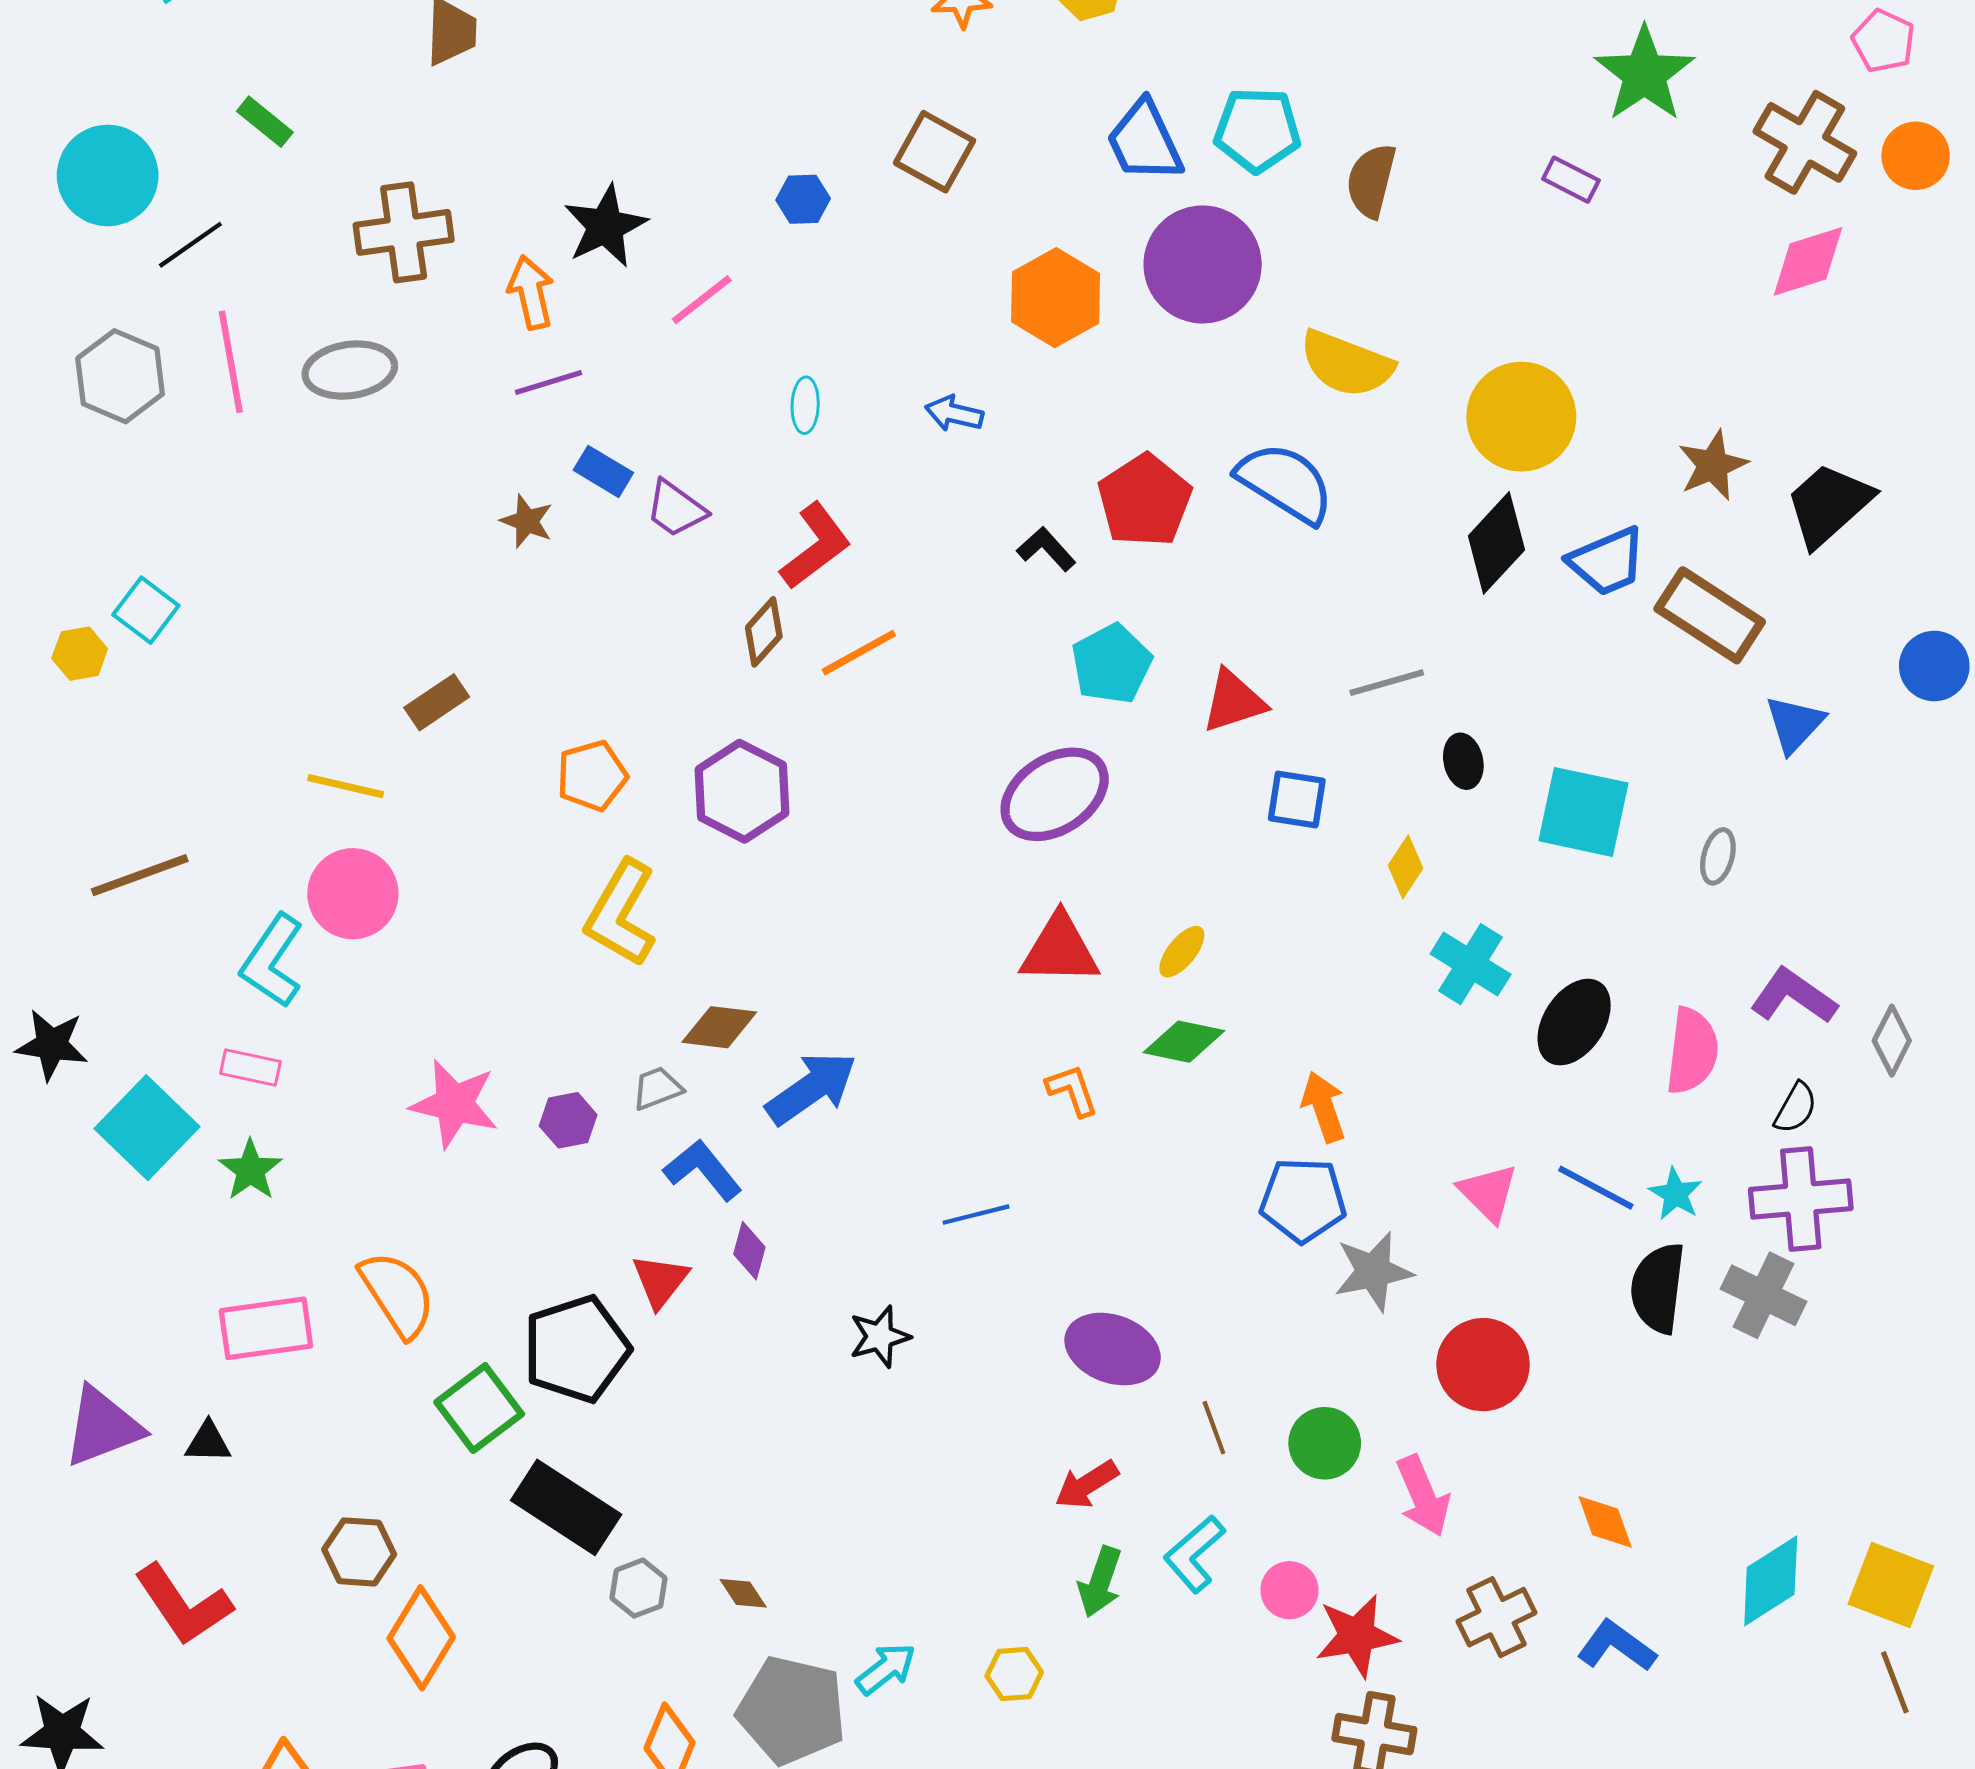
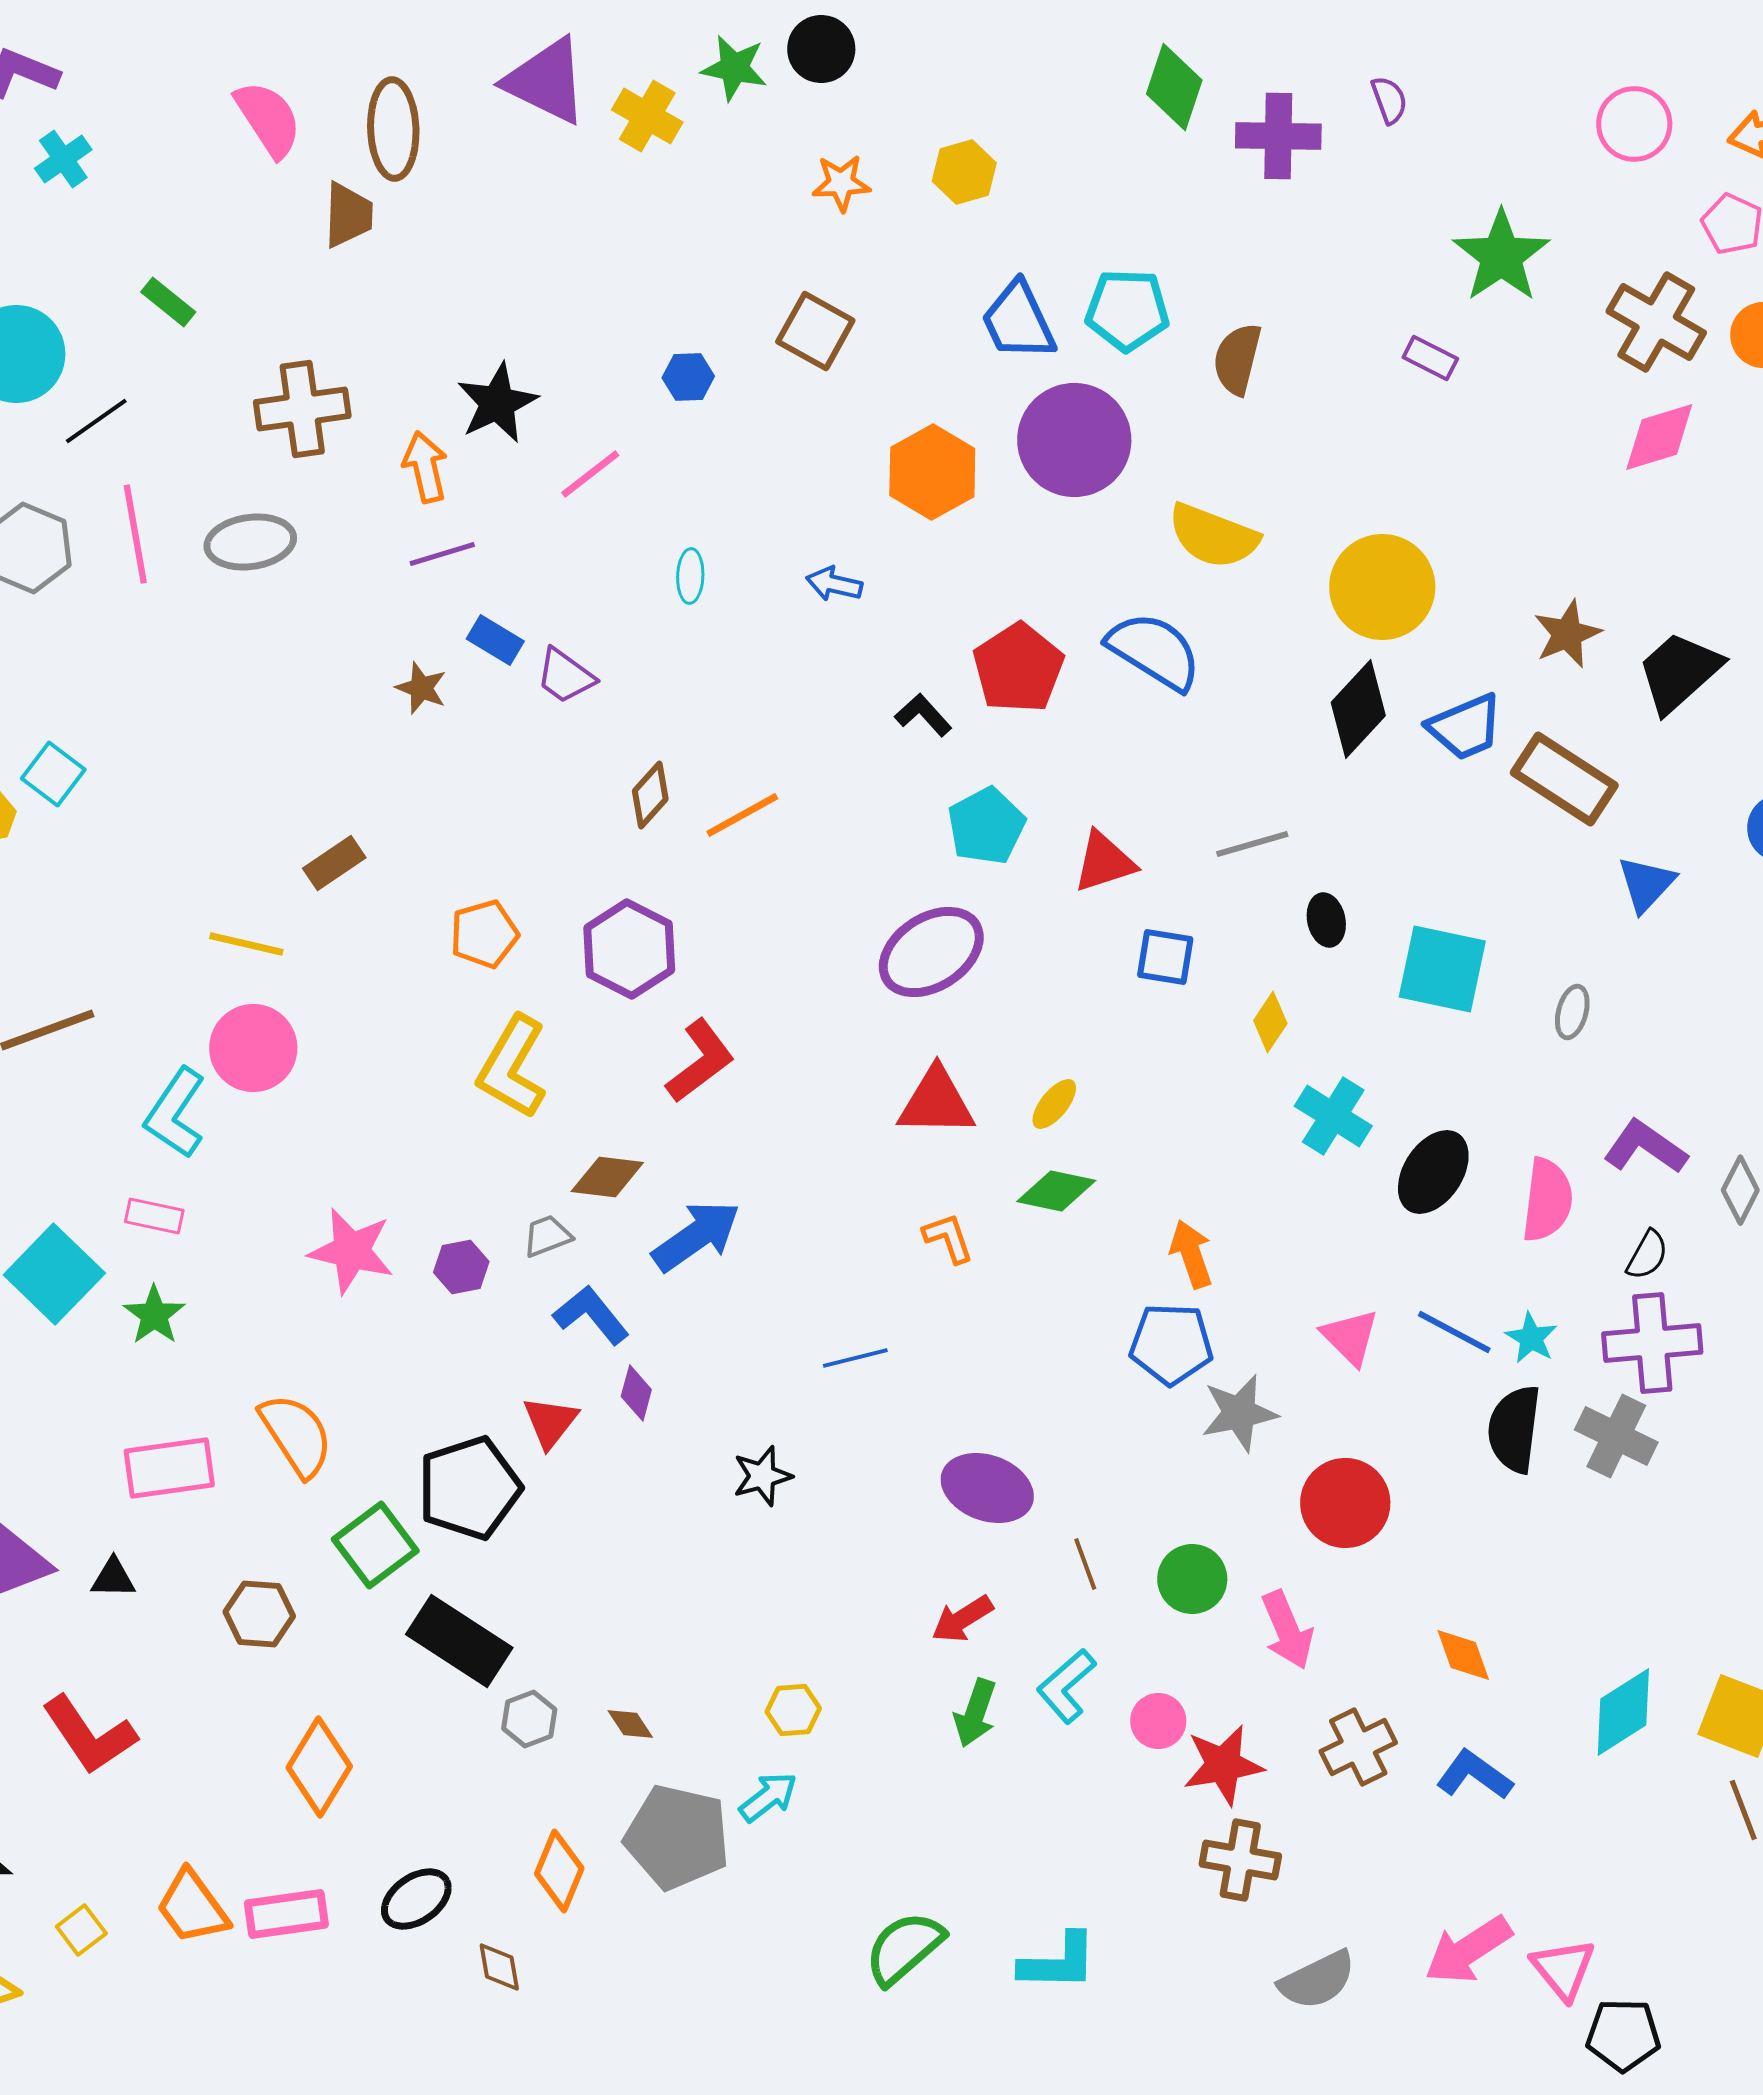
red L-shape: (815, 546) -> (700, 1061), moved
brown hexagon: (359, 1552) -> (259, 1614), moved
yellow hexagon: (1014, 1674) -> (793, 1710), moved

